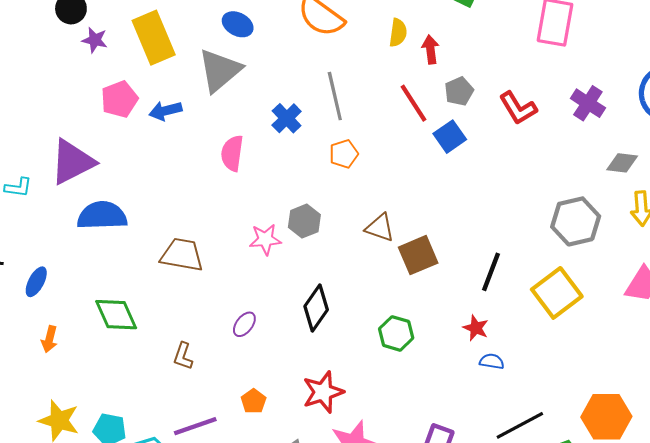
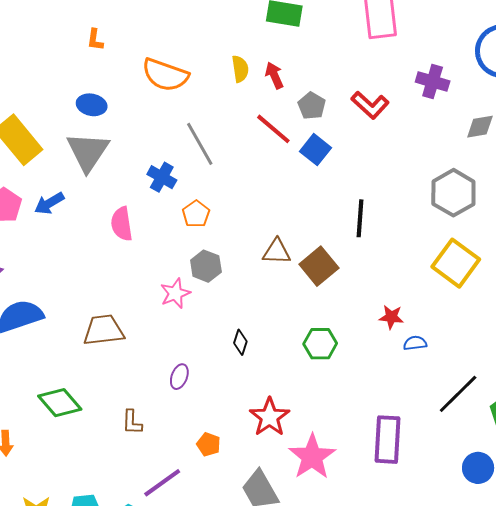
orange pentagon: (344, 154) -> (196, 214), moved
black line: (491, 272) -> (360, 218), moved
black diamond: (316, 308) -> (240, 342), size x0.6

